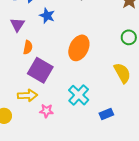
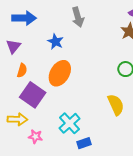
blue star: (47, 16) -> (55, 42), moved
orange ellipse: (79, 48) -> (60, 73), moved
blue rectangle: (106, 114) -> (84, 143), moved

